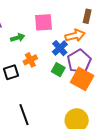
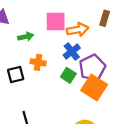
orange arrow: (75, 35) -> (78, 30), moved
orange cross: (30, 60) -> (38, 62), turned 32

